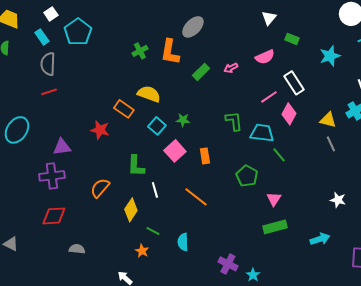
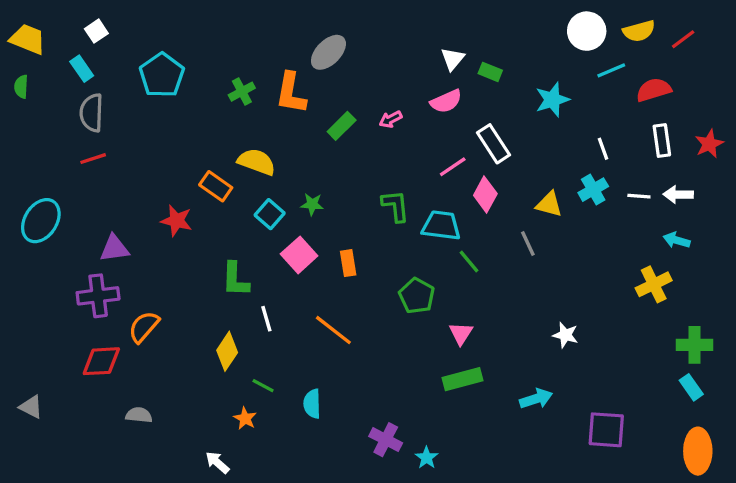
white triangle: (269, 18) -> (453, 59), moved
cyan pentagon: (78, 32) -> (162, 75), moved
gray line: (331, 144) -> (528, 243), moved
orange semicircle: (100, 188) -> (144, 327), moved

